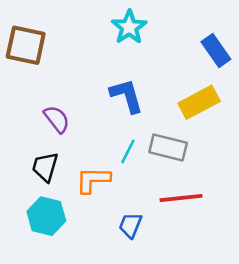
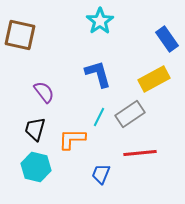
gray rectangle: (168, 148) -> (130, 114), turned -48

